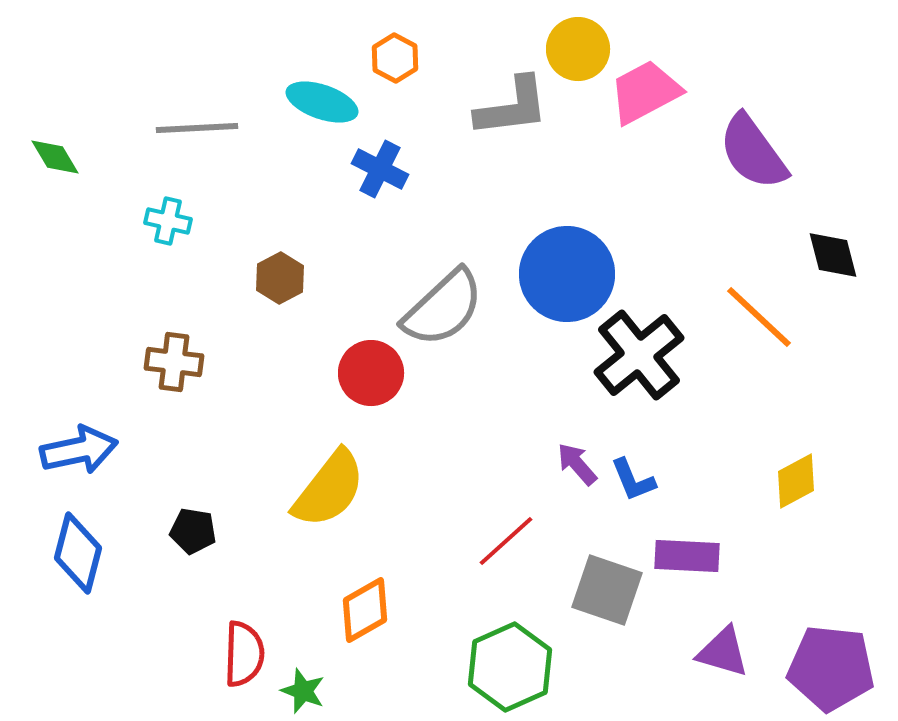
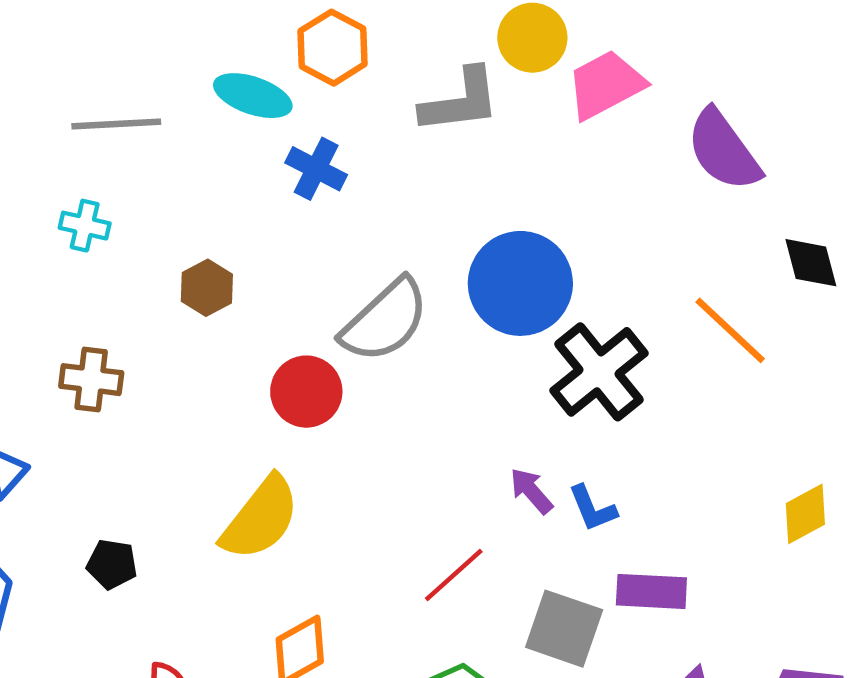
orange hexagon: (395, 58) -> (333, 48), size x1.4
yellow diamond: (796, 481) -> (805, 514), moved

